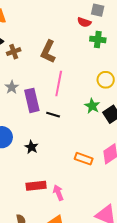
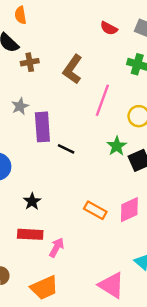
red semicircle: (84, 22) -> (109, 28), moved
pink line: (59, 83) -> (102, 100), moved
black star: (31, 147) -> (32, 201), moved
pink arrow: (58, 193) -> (57, 247), turned 42

